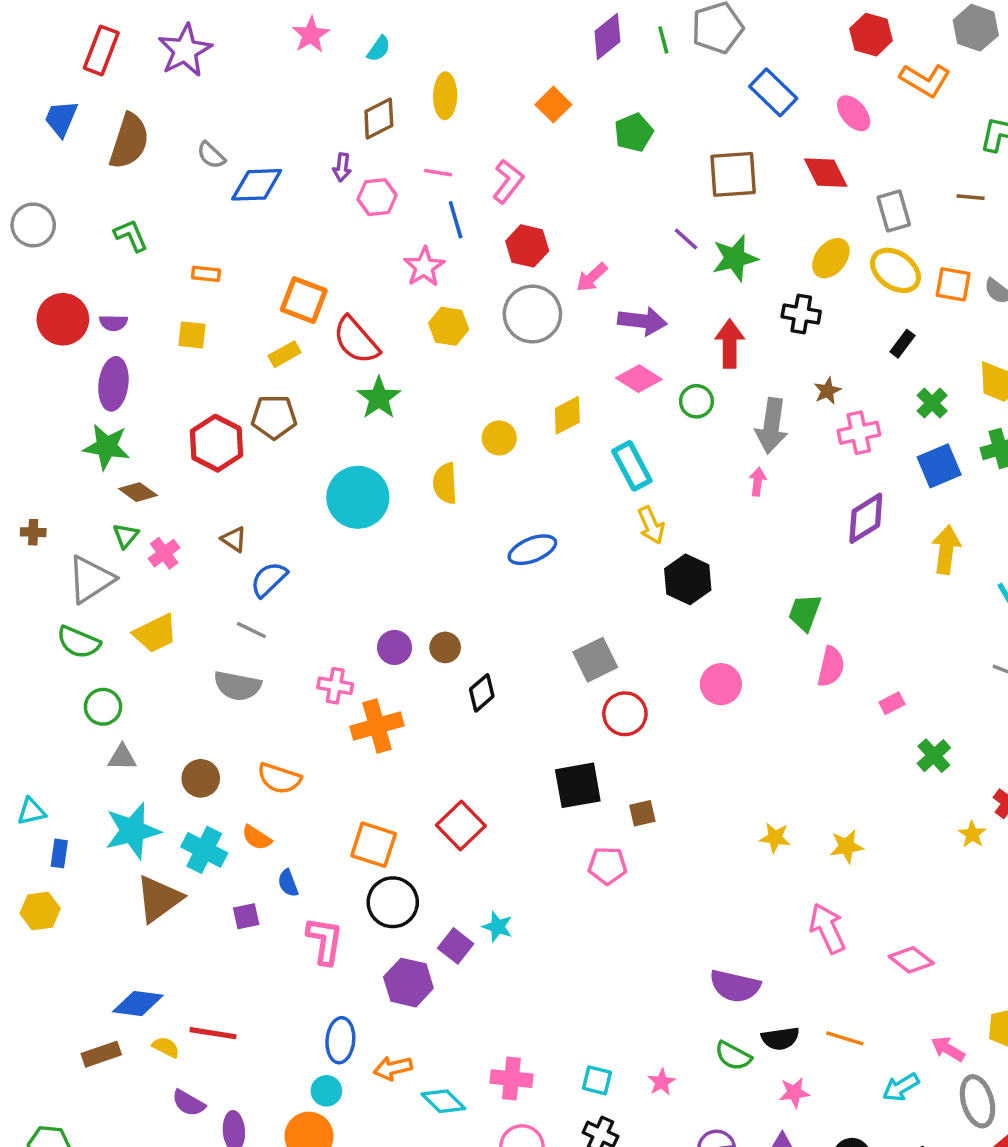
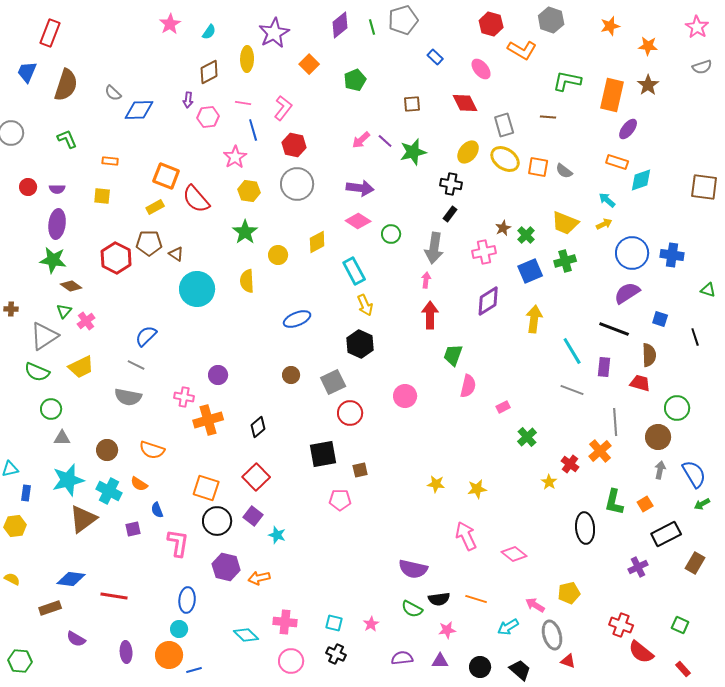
purple star: (185, 50) -> (274, 33), moved
blue rectangle: (773, 92) -> (435, 57), size x0.6
brown square: (733, 174) -> (412, 104), size x0.6
pink arrow: (592, 277) -> (361, 140), moved
red circle: (63, 319) -> (28, 187), size x0.6
red arrow: (730, 344) -> (430, 315), moved
black rectangle: (902, 344) -> (450, 214), moved
brown star: (827, 391) -> (503, 228), moved
green star: (379, 398) -> (245, 232), moved
brown triangle: (234, 539) -> (176, 254), moved
black hexagon: (688, 579) -> (360, 344), moved
brown circle: (445, 647) -> (291, 375), moved
black diamond: (482, 693) -> (258, 427), moved
purple square: (456, 946) -> (253, 516), moved
yellow semicircle: (166, 1047) -> (12, 579), moved
orange arrow: (393, 1068) -> (259, 578), moved
purple semicircle: (189, 1103) -> (76, 639), moved

